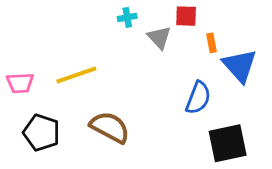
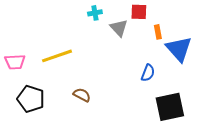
blue semicircle: (198, 98) -> (148, 73), size x0.7
brown semicircle: (110, 127) -> (82, 95), size x0.6

